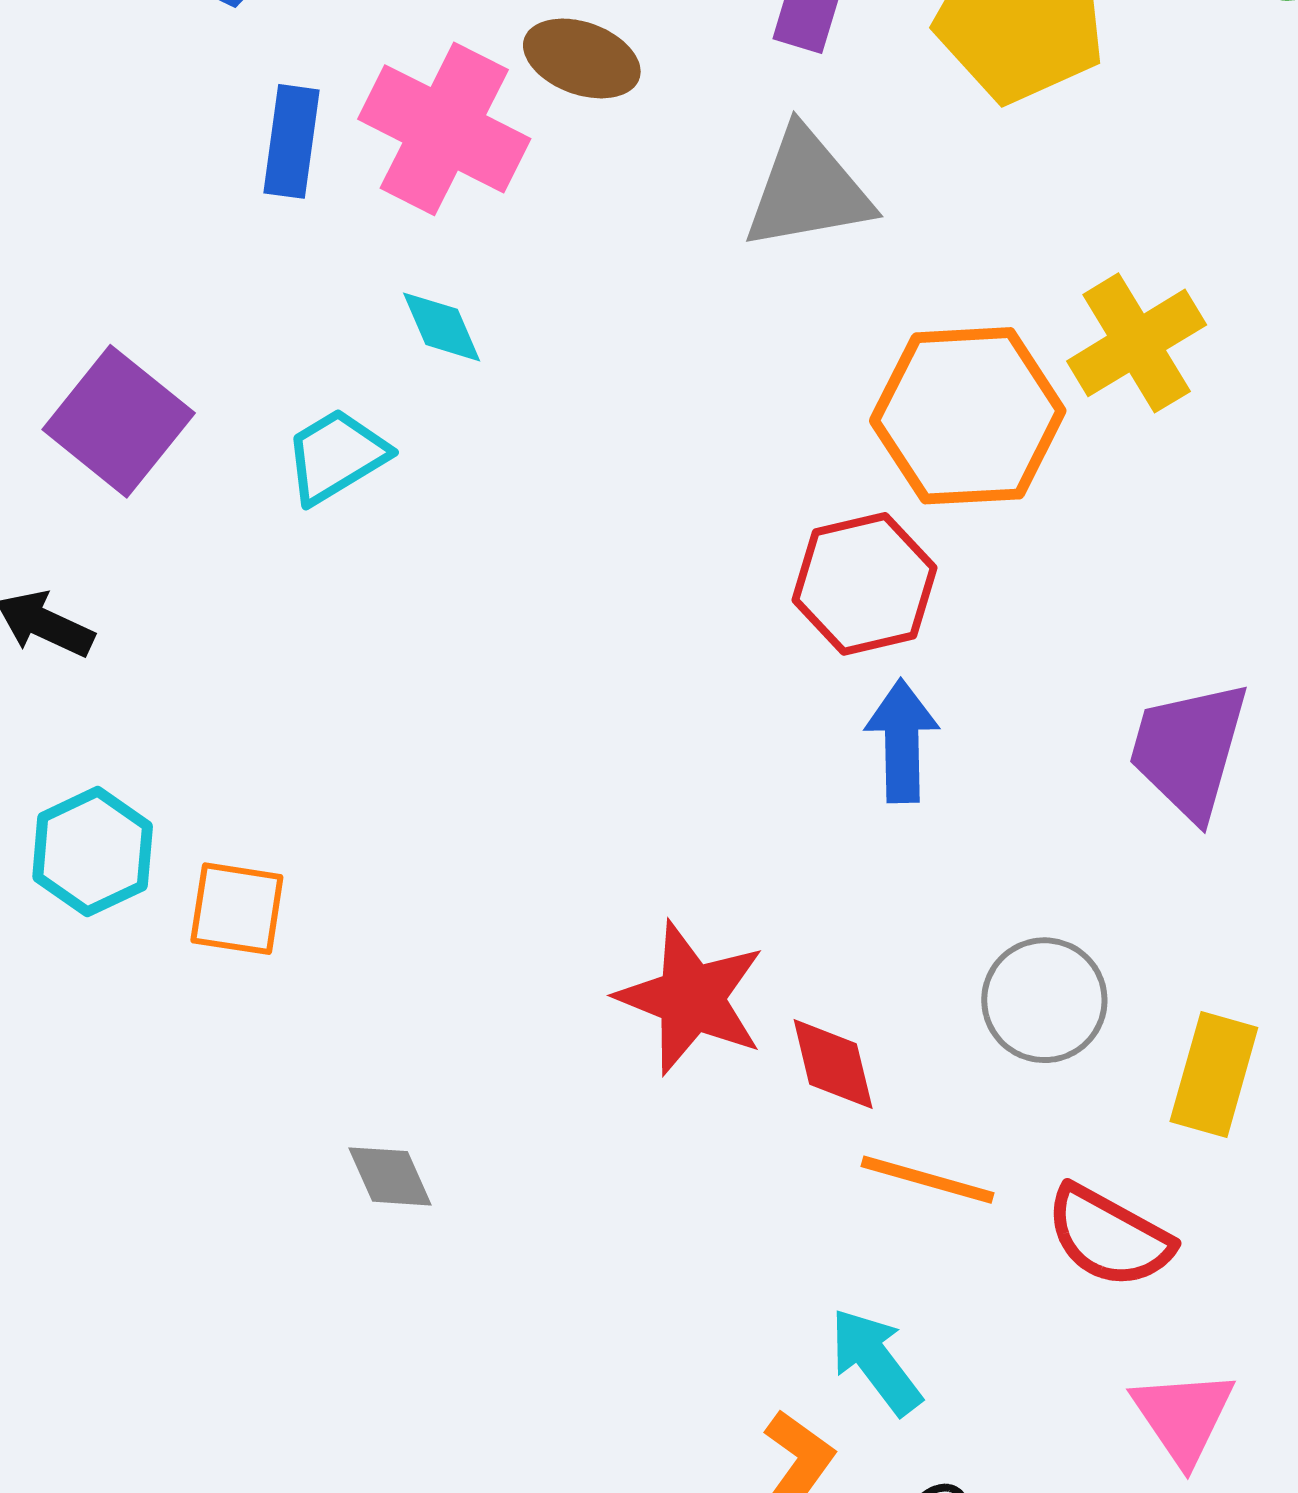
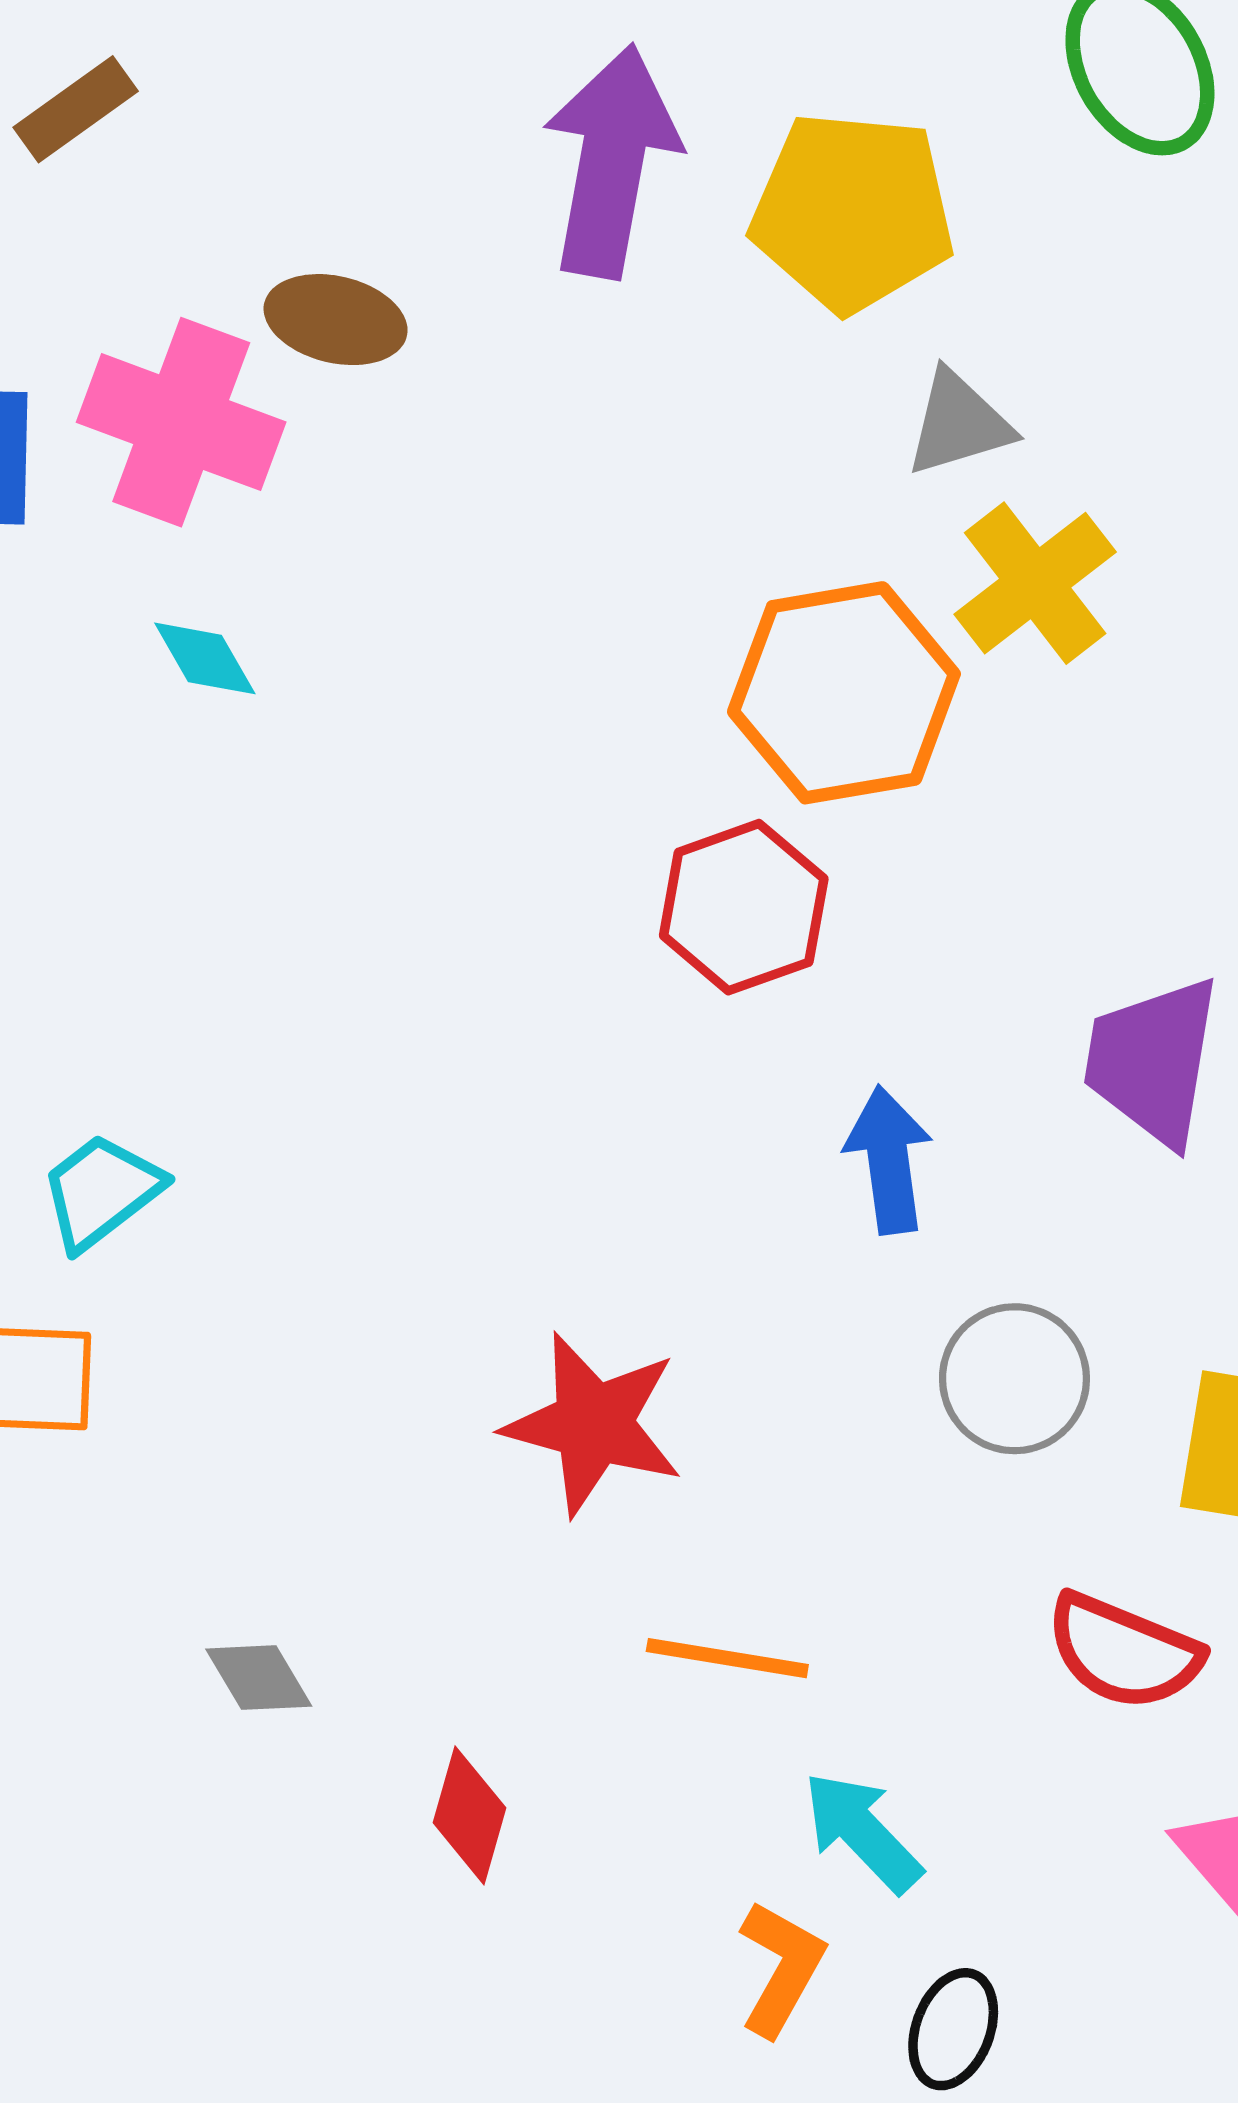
gray triangle: (808, 190) -> (959, 423), moved, size x0.7
cyan trapezoid: (336, 456) -> (101, 1191), moved
blue arrow: (902, 741) -> (889, 1160), moved
red diamond: (833, 1064) -> (470, 1815), moved, turned 36
orange line: (927, 1180) -> (727, 1658), moved

